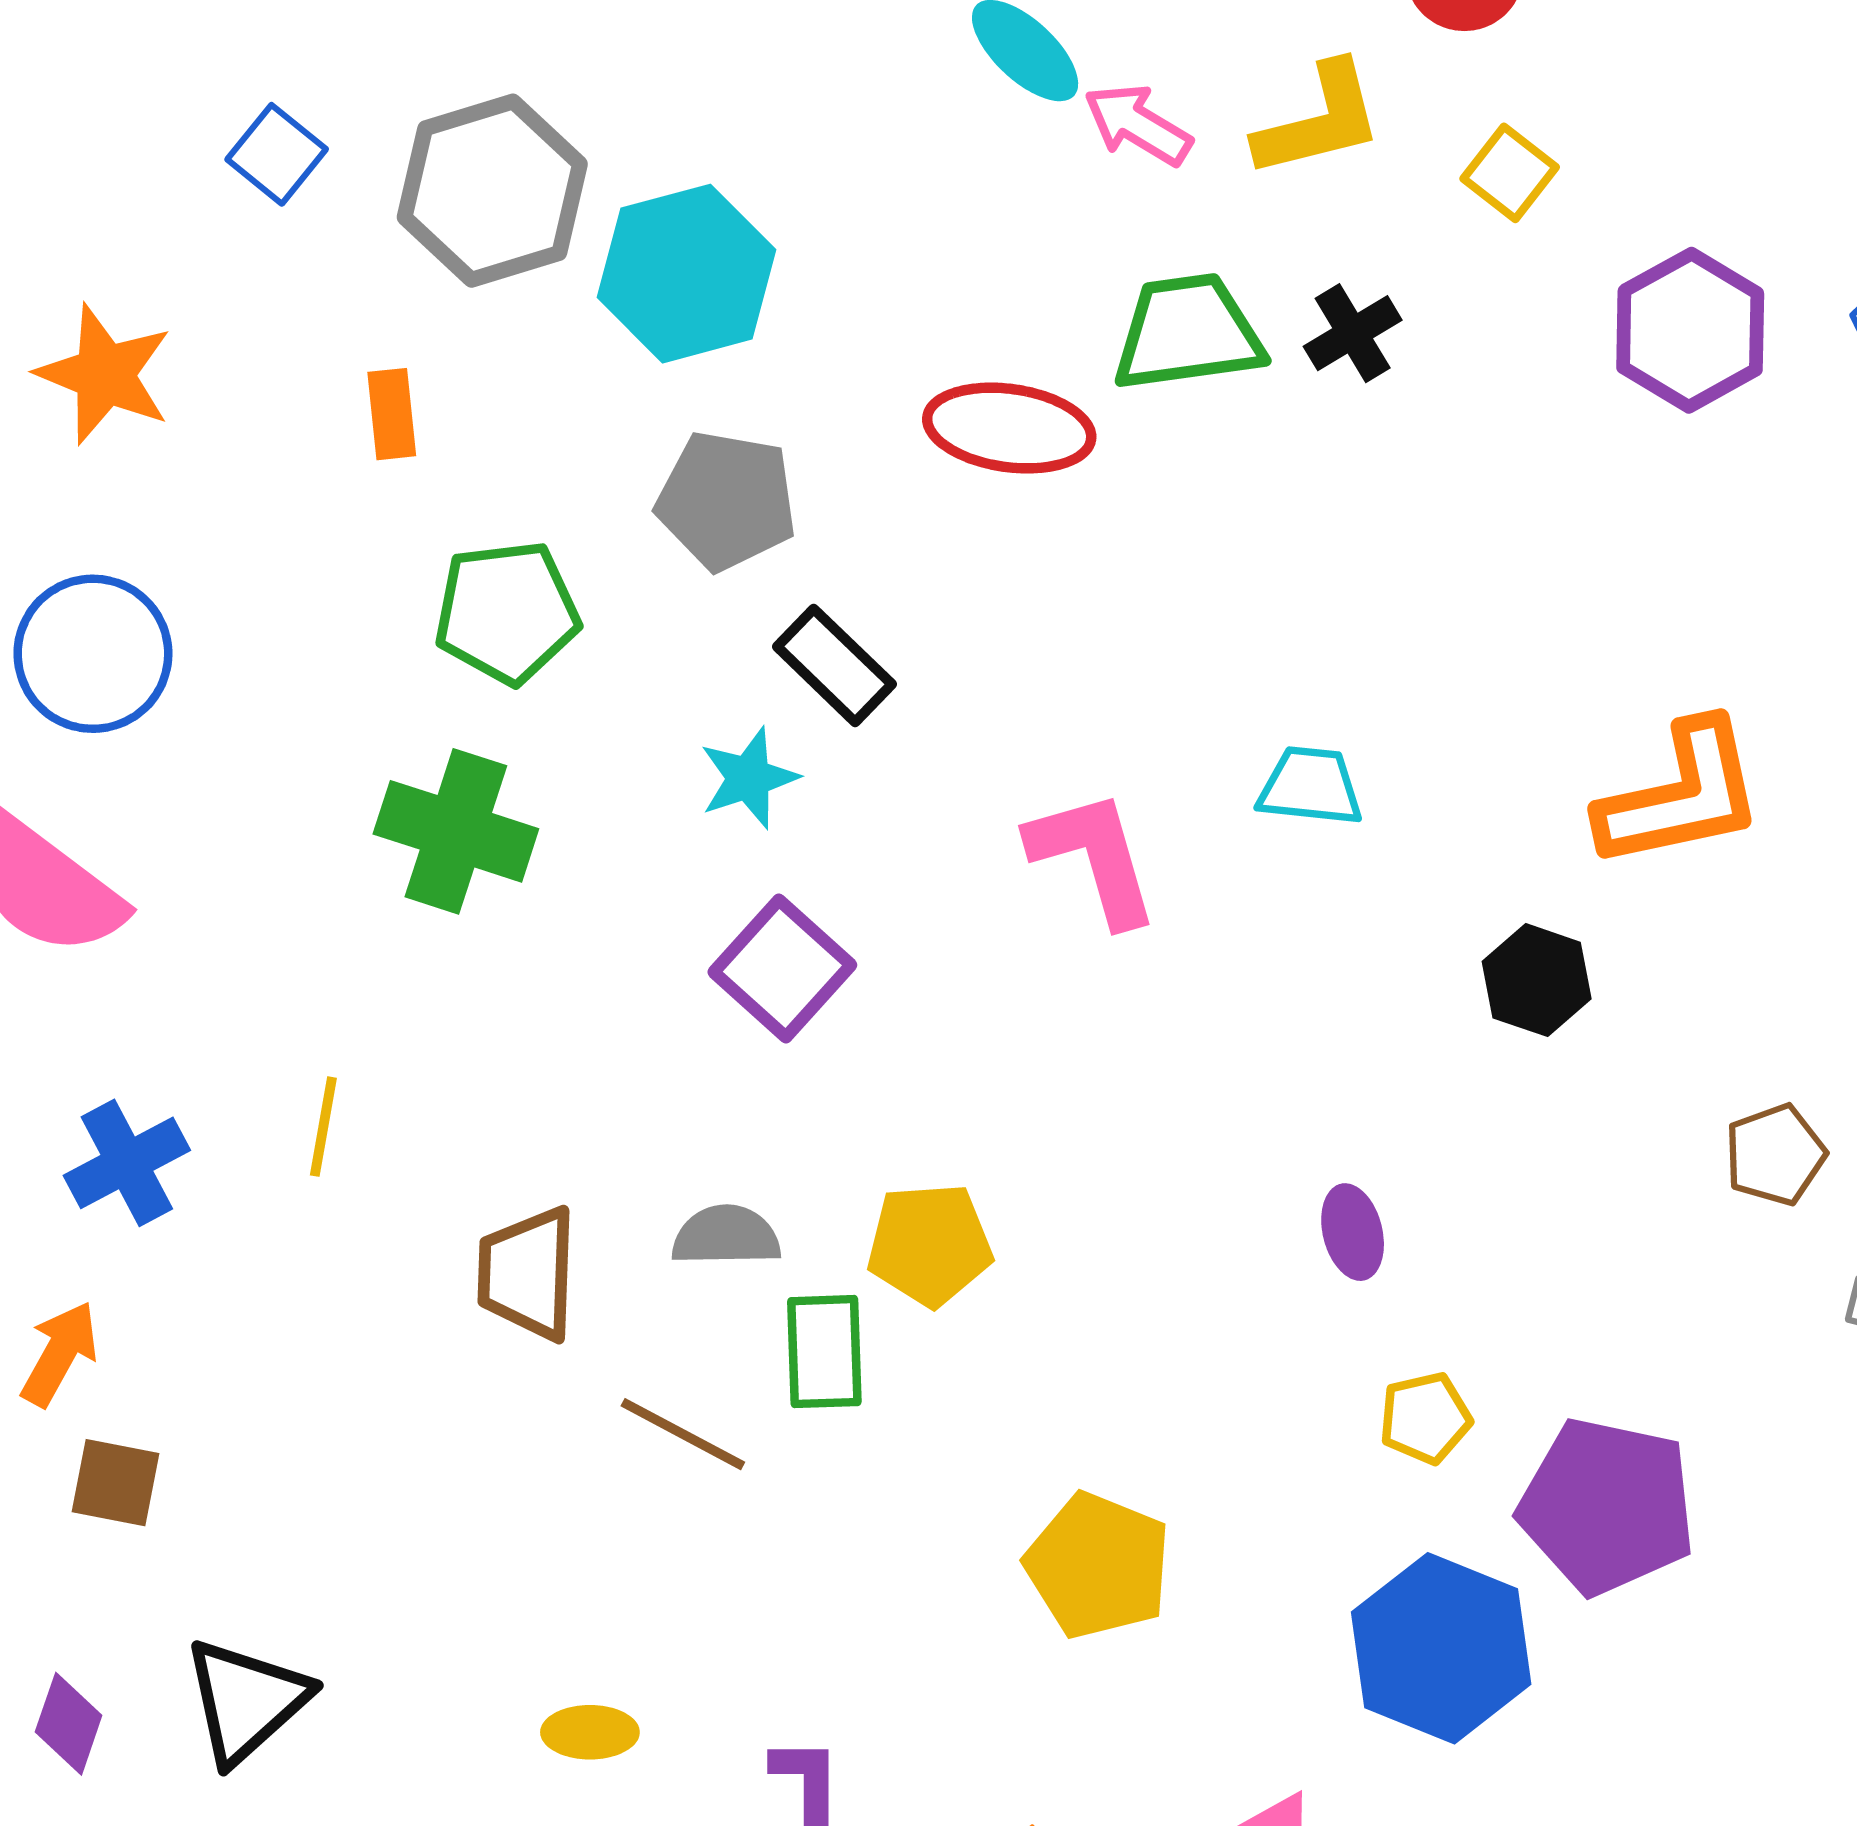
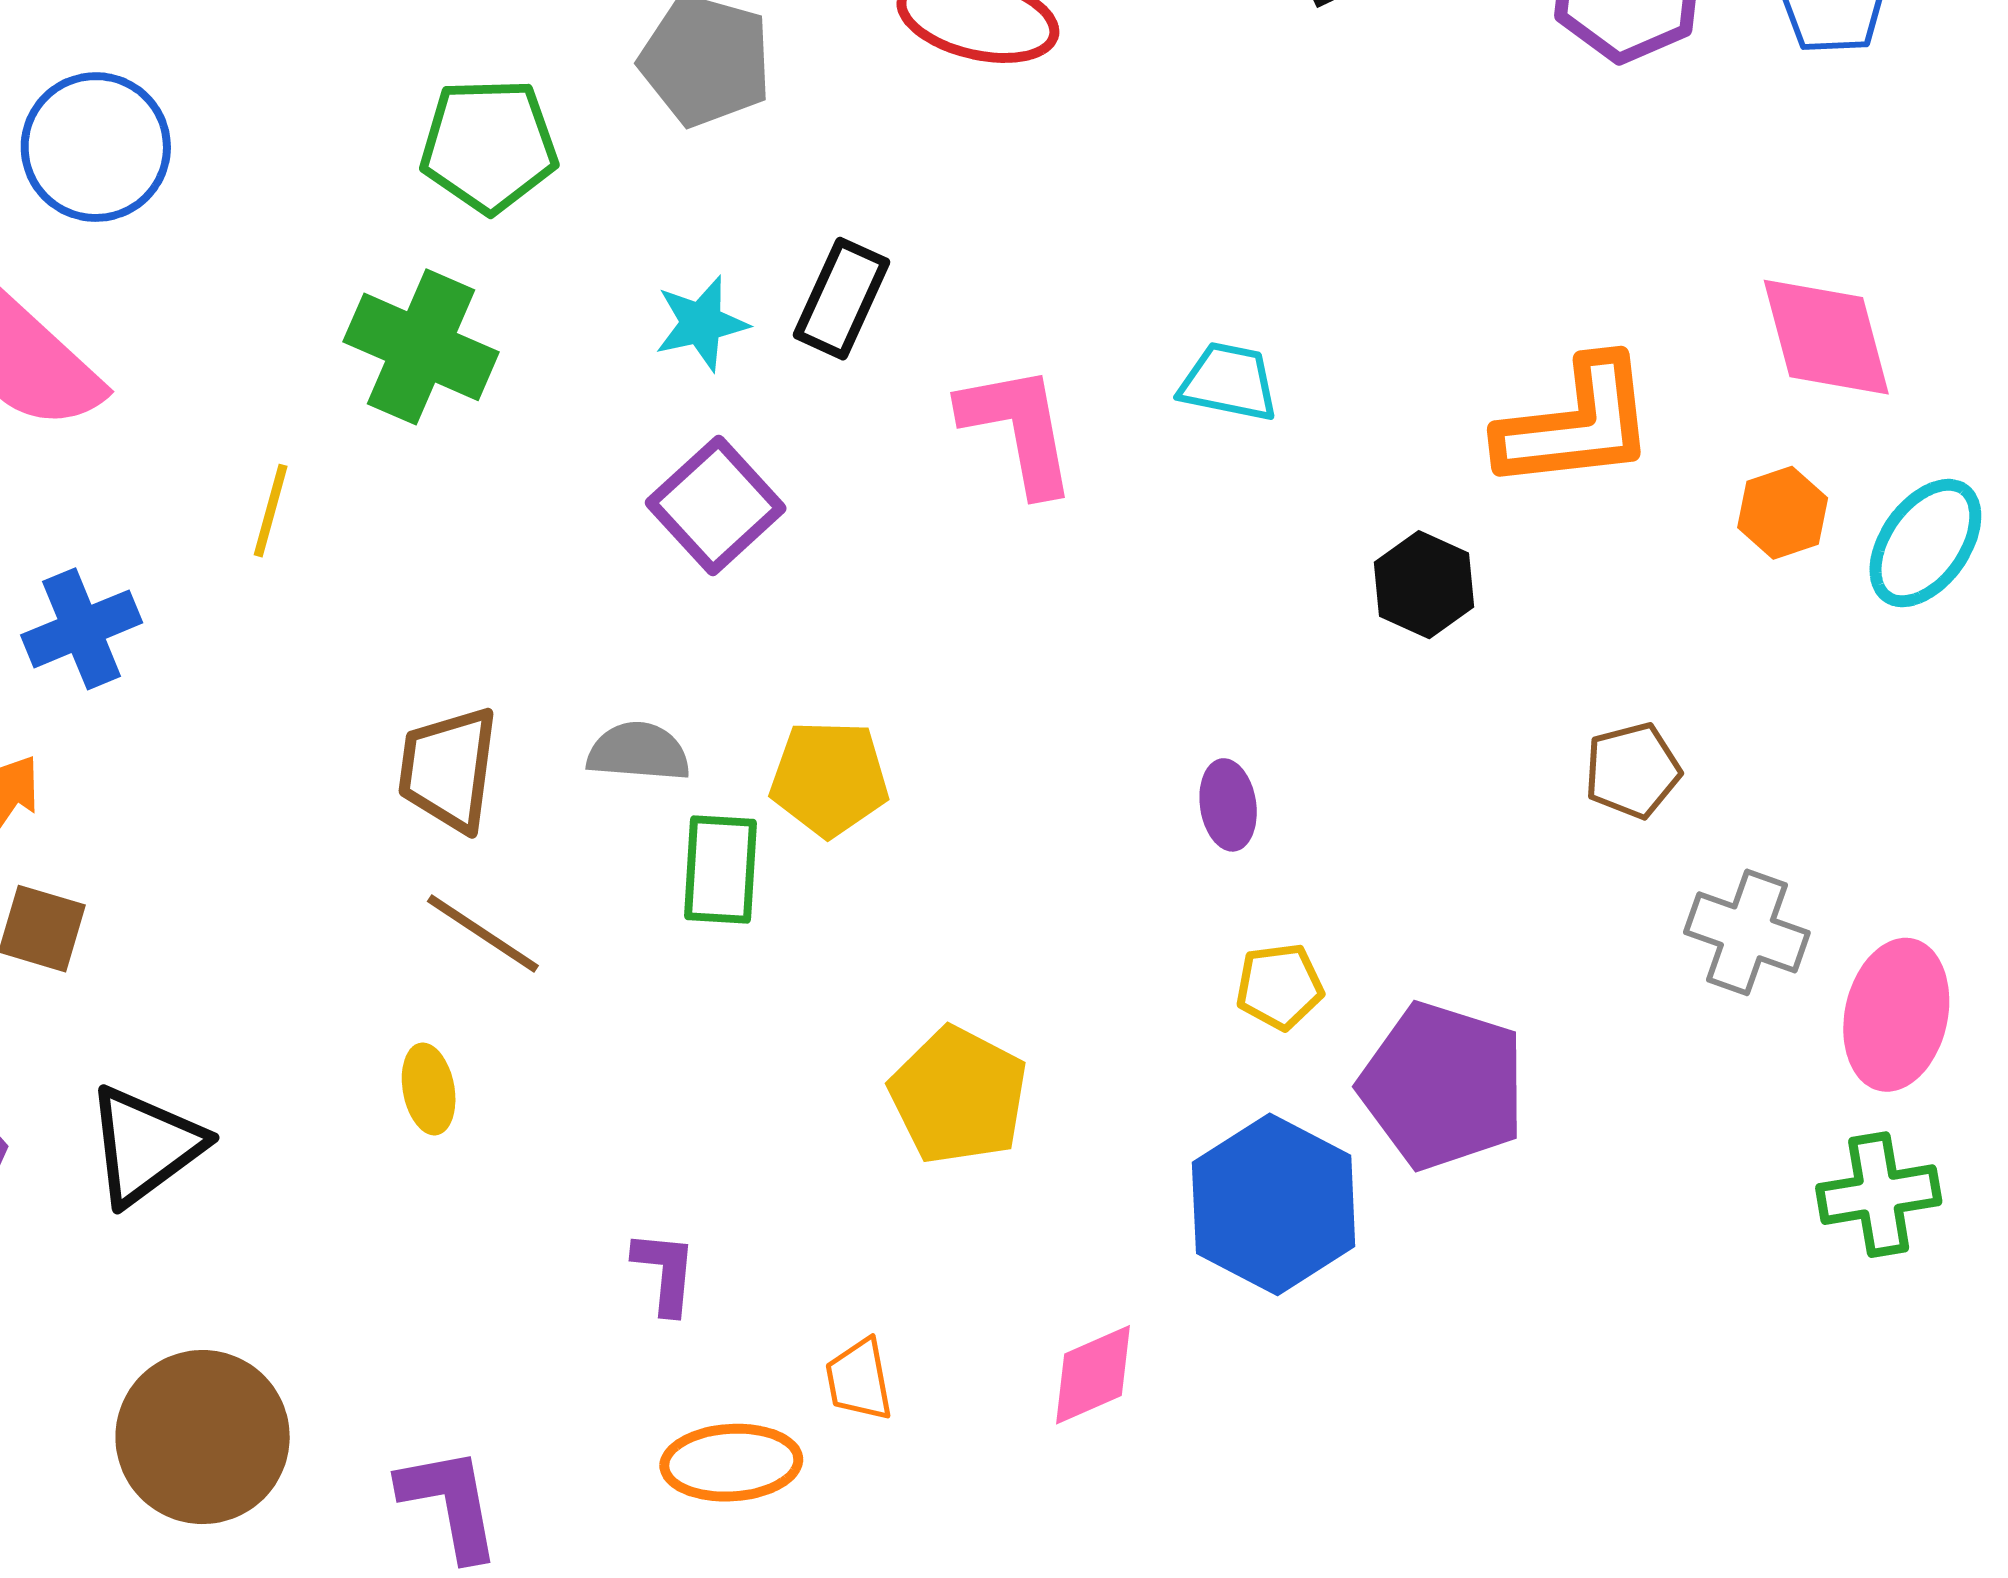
black rectangle: (834, 665) -> (841, 299), moved, turned 65
yellow line: (323, 1127) -> (271, 511), moved
brown line: (683, 1434) -> (483, 933), moved
yellow ellipse: (590, 1732) -> (429, 1089), moved, turned 74

